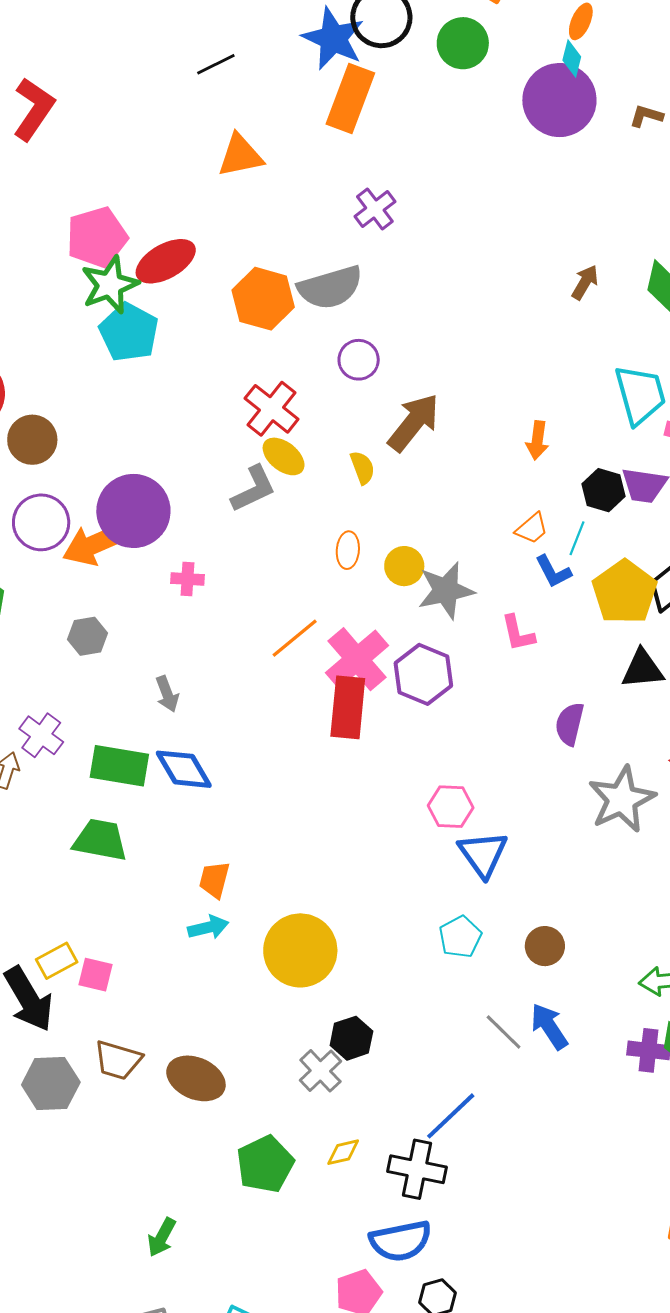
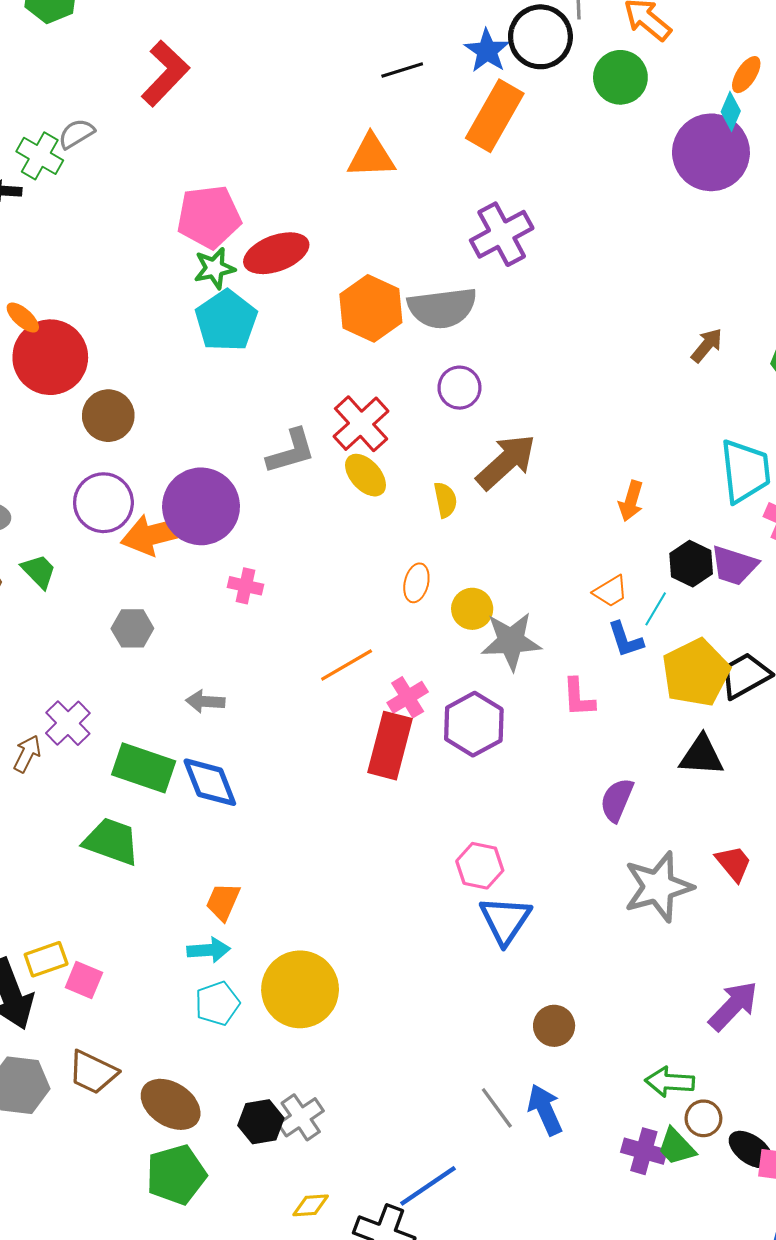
blue star: (333, 39) -> (487, 51), size x0.7
black line: (216, 64) -> (402, 70), moved
purple cross: (375, 209) -> (502, 234), size x1.4
green star: (110, 285) -> (214, 268), size x0.7
gray L-shape: (253, 489) -> (291, 451), moved
pink cross: (357, 659) -> (408, 697), size x0.6
gray arrow: (167, 694) -> (205, 701), turned 105
cyan pentagon: (460, 937) -> (217, 1003), moved
black hexagon: (351, 1038) -> (261, 1122), moved
green pentagon: (265, 1164) -> (176, 1175), moved

